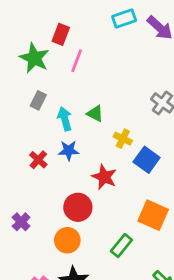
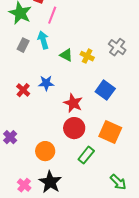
cyan arrow: (65, 119) -> (43, 40), moved
yellow cross: (123, 139) -> (87, 56), moved
red circle: (78, 207) -> (74, 128), moved

